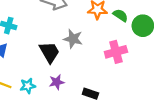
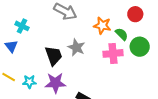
pink cross: (116, 52) -> (113, 53), moved
purple star: (57, 82) -> (55, 83), size x1.5

